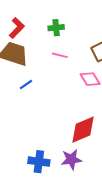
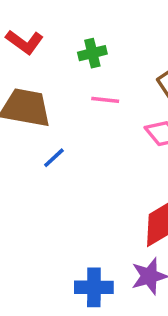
red L-shape: (17, 28) -> (25, 42), moved, turned 90

